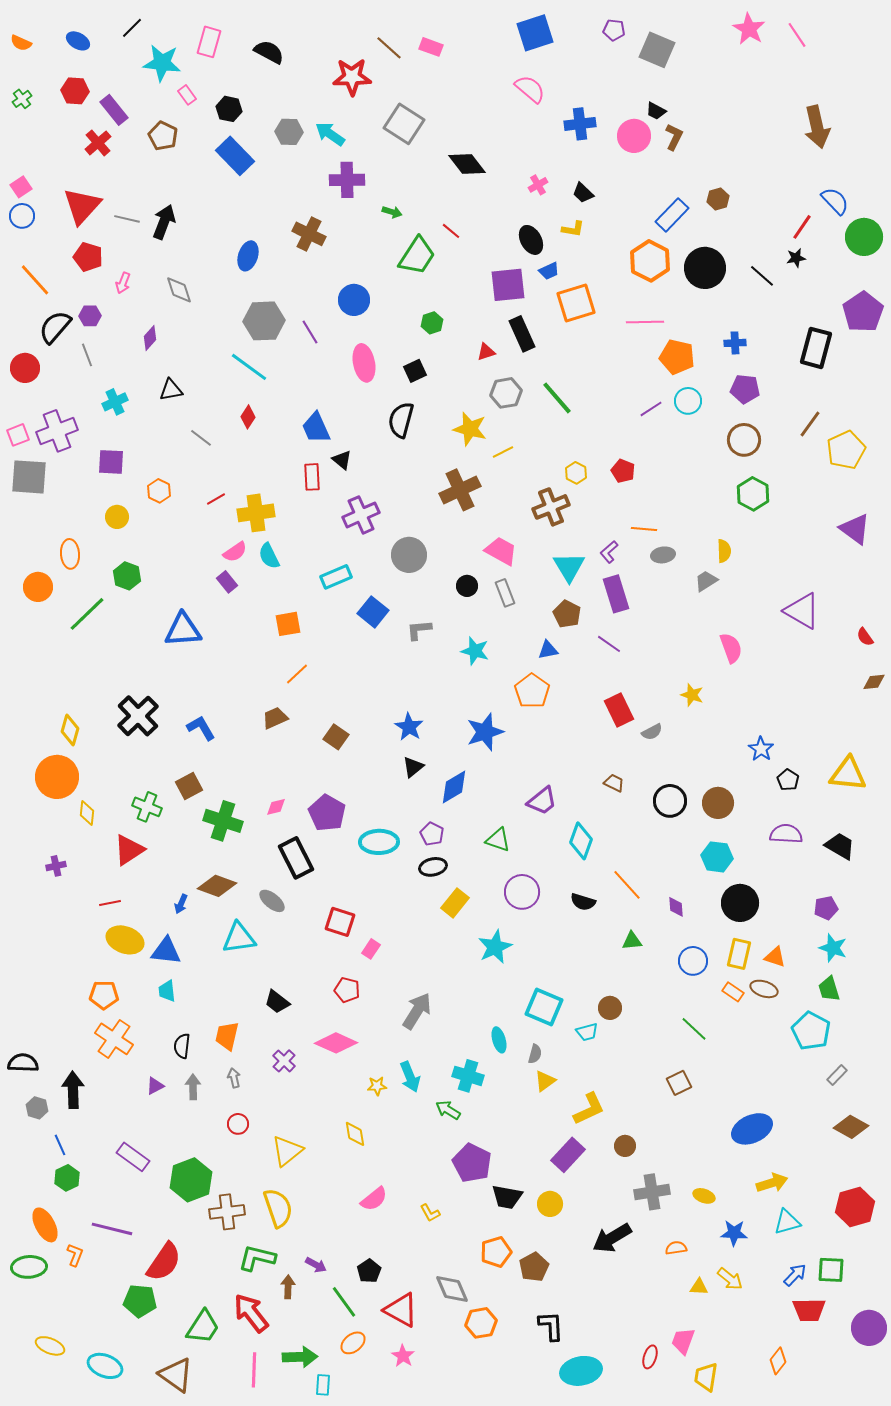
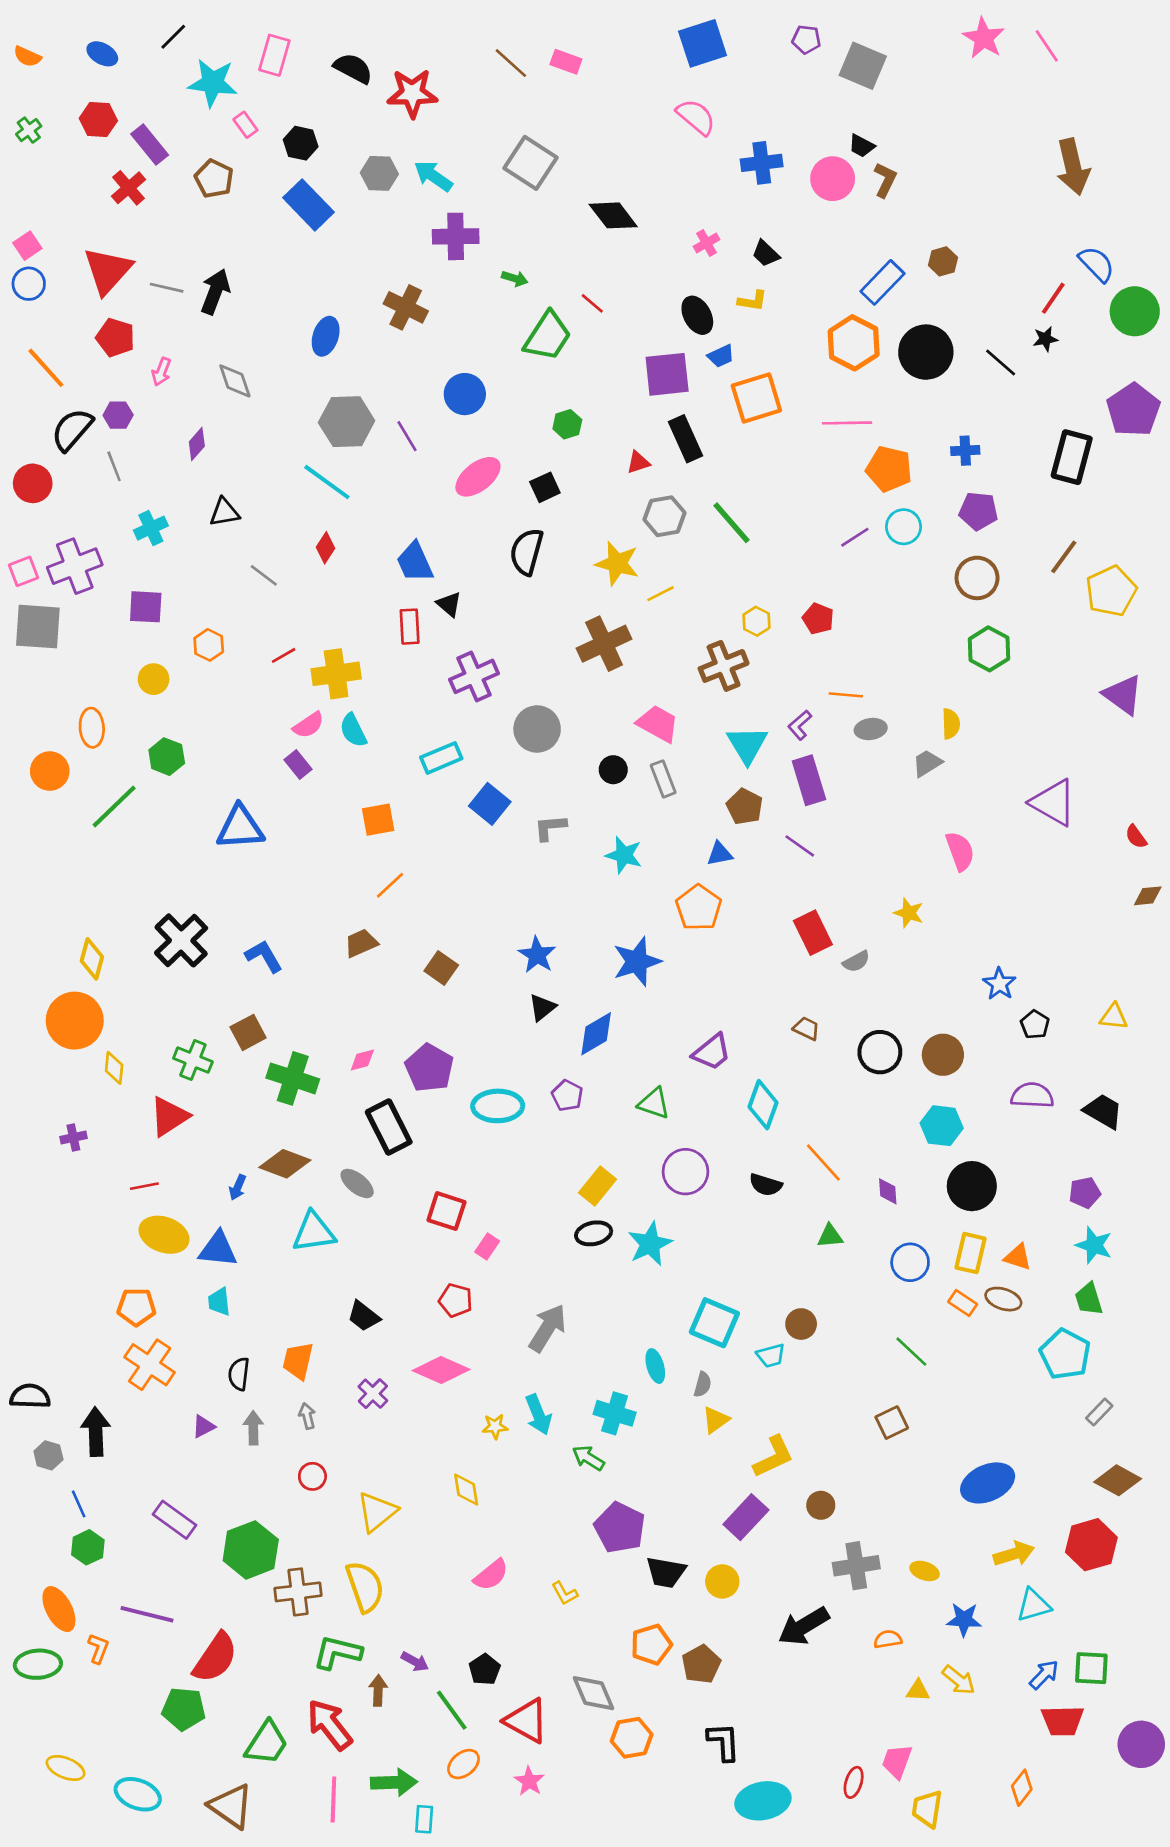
red star: (352, 77) -> (412, 93), moved
pink ellipse: (364, 363) -> (478, 477), turned 63
yellow triangle: (848, 774) -> (1114, 1017), size x0.6
black ellipse: (433, 867) -> (594, 1233), moved
red hexagon: (855, 1207) -> (1091, 1545), moved

